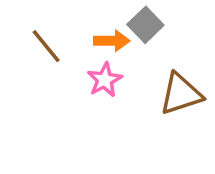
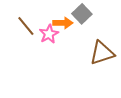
pink star: (105, 80) -> (49, 34), moved

